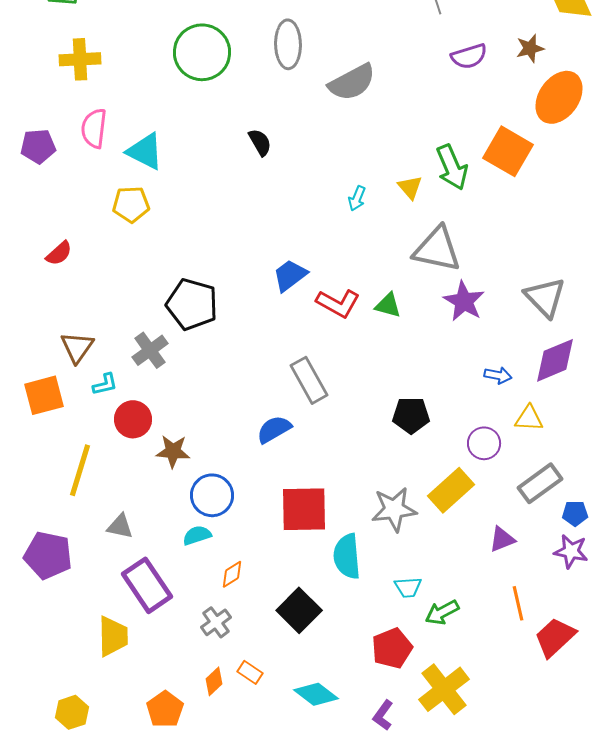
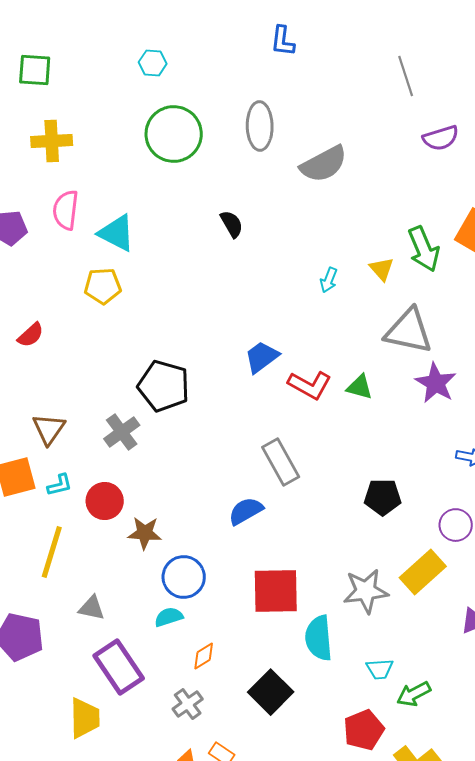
cyan L-shape: (105, 384) -> (60, 485), moved

